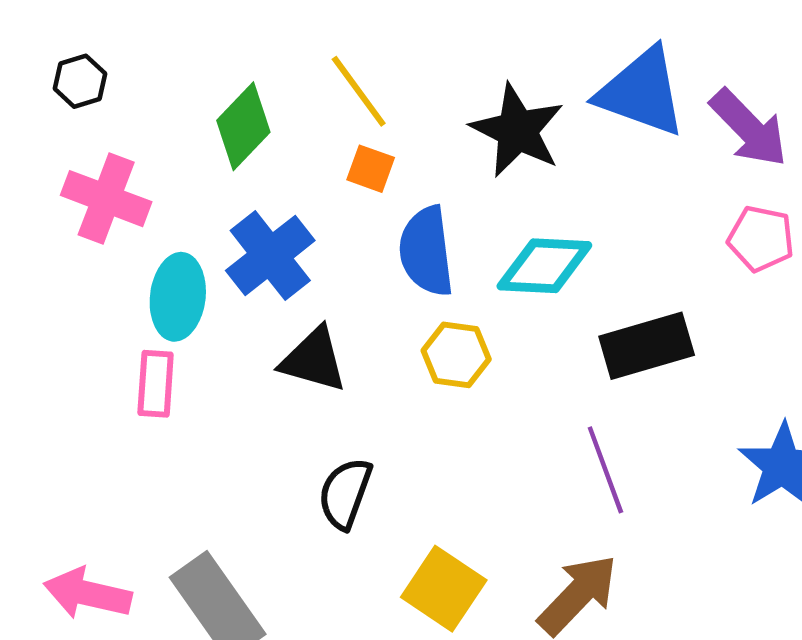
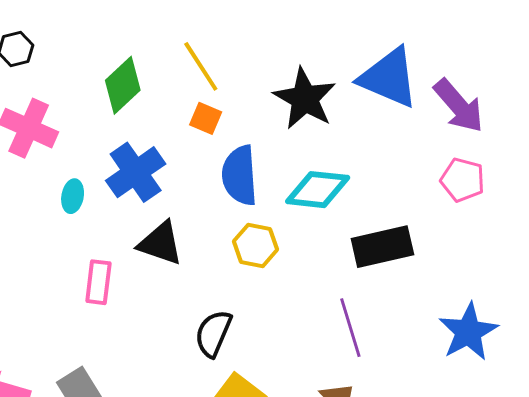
cyan ellipse: (178, 297) -> (73, 196), size x0.6
pink rectangle: (156, 384) -> (98, 282), moved
black semicircle: (345, 493) -> (213, 333), moved

